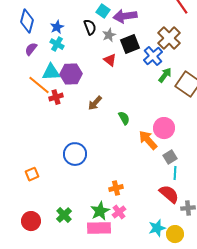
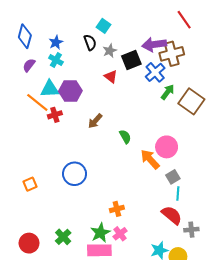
purple arrow: (125, 16) -> (154, 44), moved
brown cross: (169, 38) -> (172, 54), turned 30
orange square: (32, 174) -> (30, 184), moved

